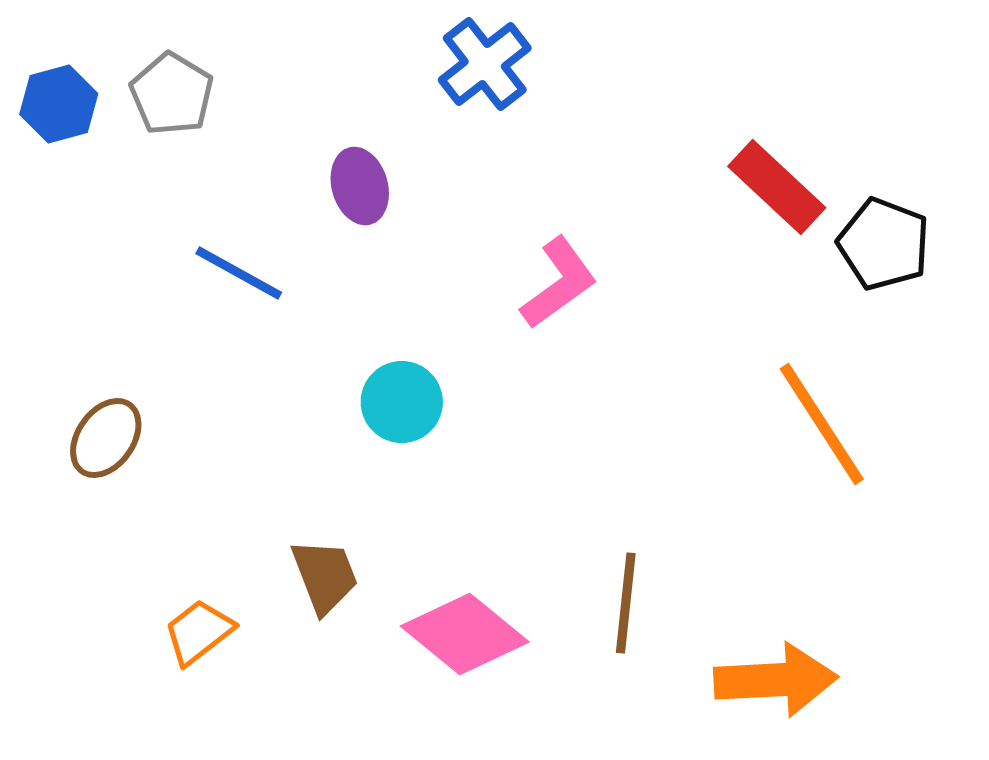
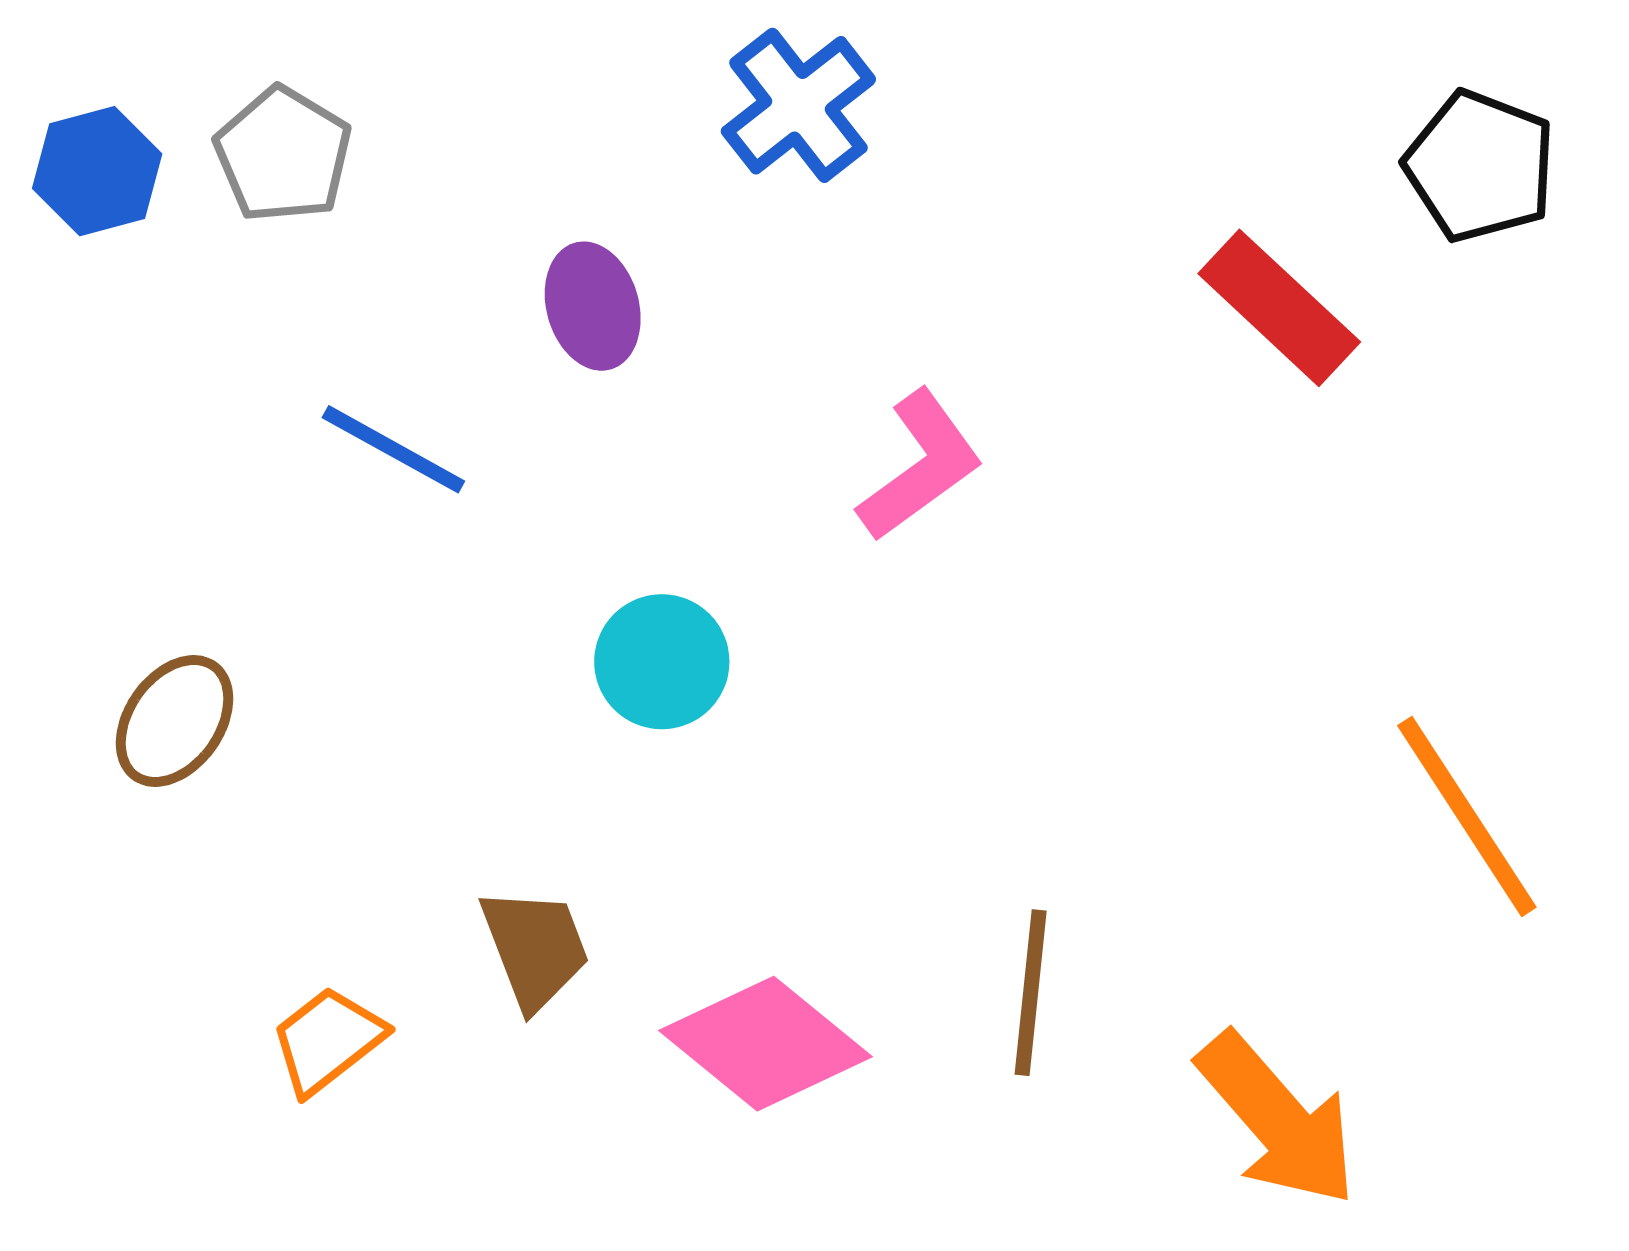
black pentagon: (884, 244) -> (1480, 166), moved
orange line: (822, 424) -> (1467, 816), moved
orange arrow: (776, 680) -> (1278, 1119), turned 52

